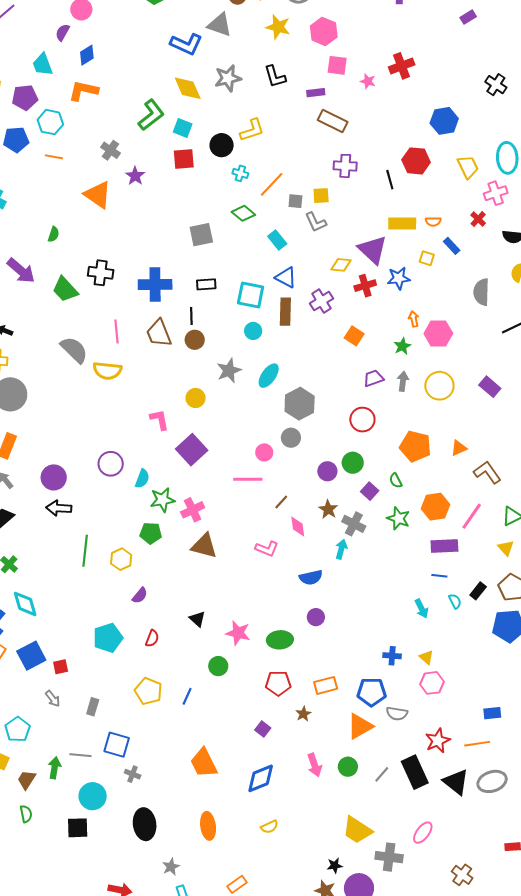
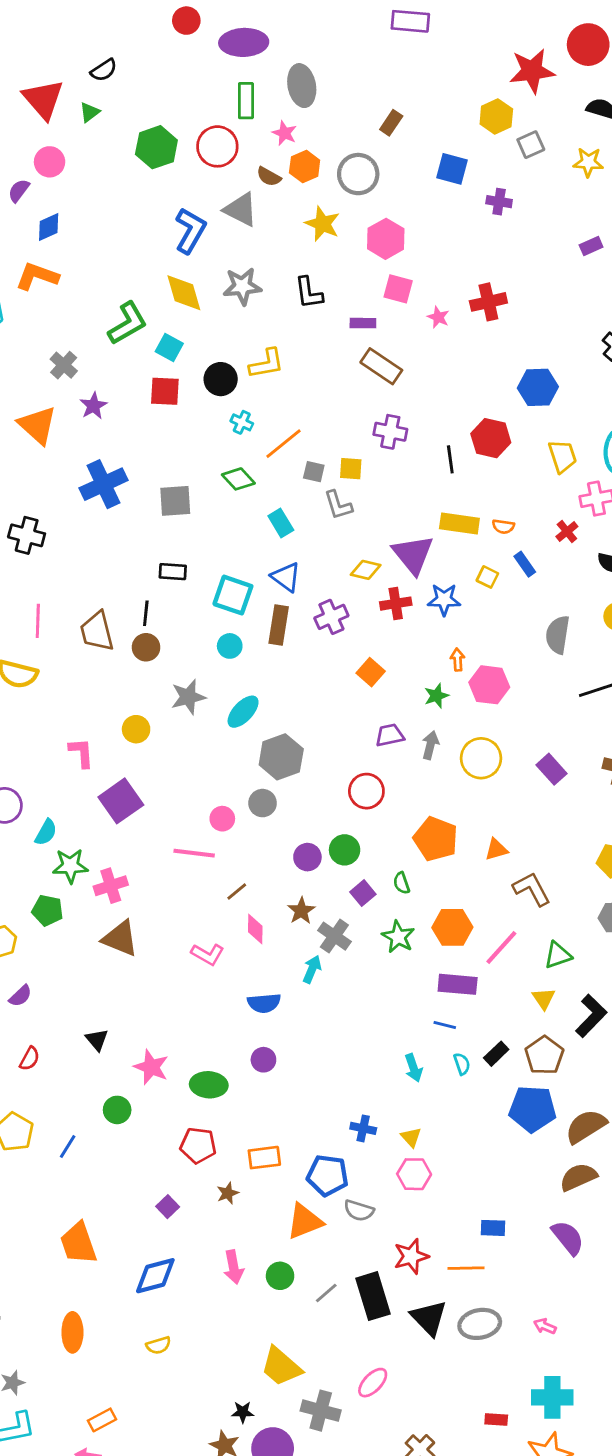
blue L-shape: (186, 44) -> (190, 231), turned -92
blue cross: (155, 284) -> (104, 484), moved, turned -32

